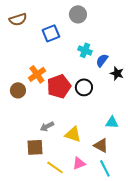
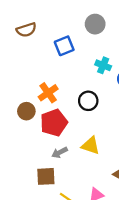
red pentagon: (59, 86) -> (54, 123), moved
black circle: (84, 87) -> (88, 101), moved
yellow triangle: (73, 134) -> (91, 146), moved

